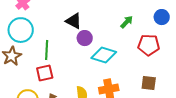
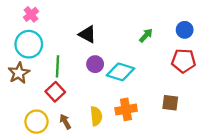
purple circle: (85, 38) -> (95, 64), moved
red pentagon: (149, 45) -> (184, 61), moved
red square: (45, 73) -> (55, 92), turned -30

